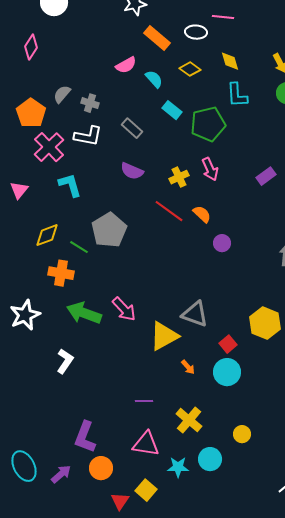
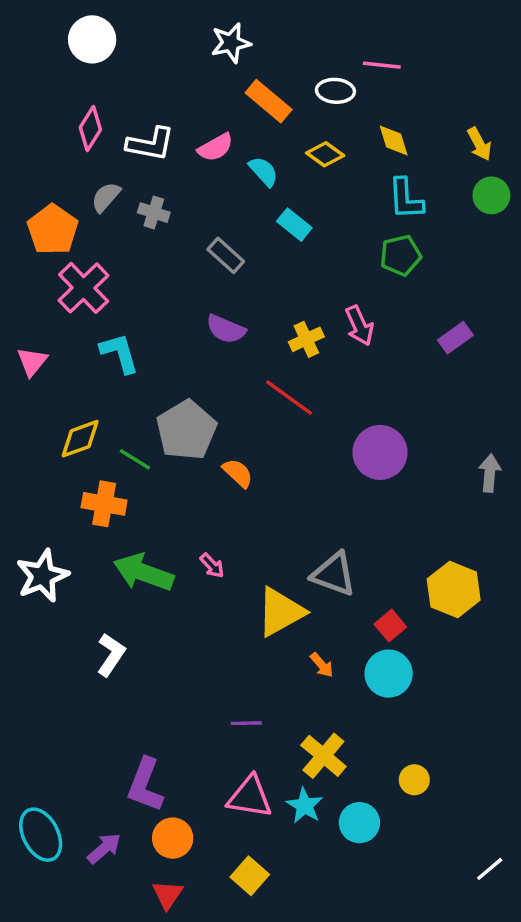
pink diamond: (31, 47) -> (90, 129), moved
green pentagon: (208, 124) -> (401, 255), moved, size x0.7
white L-shape: (88, 136) -> (150, 144), moved
orange semicircle: (202, 214) -> (238, 473), moved
purple circle: (222, 243) -> (380, 452), size x1.8
pink arrow: (124, 309) -> (212, 566), size x0.6
cyan star: (178, 467) -> (305, 805), moved, turned 30
red triangle: (120, 501) -> (167, 895), moved

